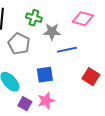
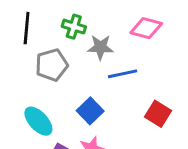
gray pentagon: (19, 44) -> (52, 65), turned 30
blue square: (45, 75) -> (90, 111), turned -36

